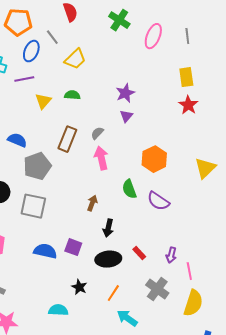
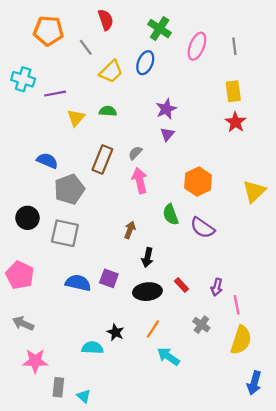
blue ellipse: (31, 51) -> (145, 63), moved
black star: (79, 287) -> (116, 332), moved
gray cross: (157, 289) -> (201, 325), size x0.7

